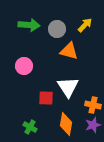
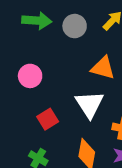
orange triangle: (69, 51) -> (103, 68), moved
red square: (46, 98) -> (48, 119), moved, turned -35

